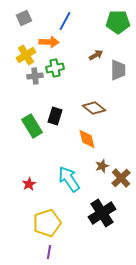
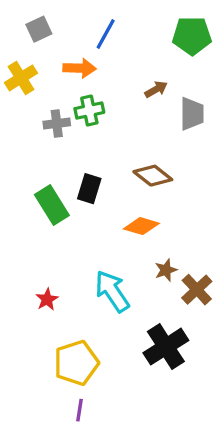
yellow cross: (26, 55) -> (21, 78), moved
orange diamond: (87, 139) -> (141, 226), turned -60

